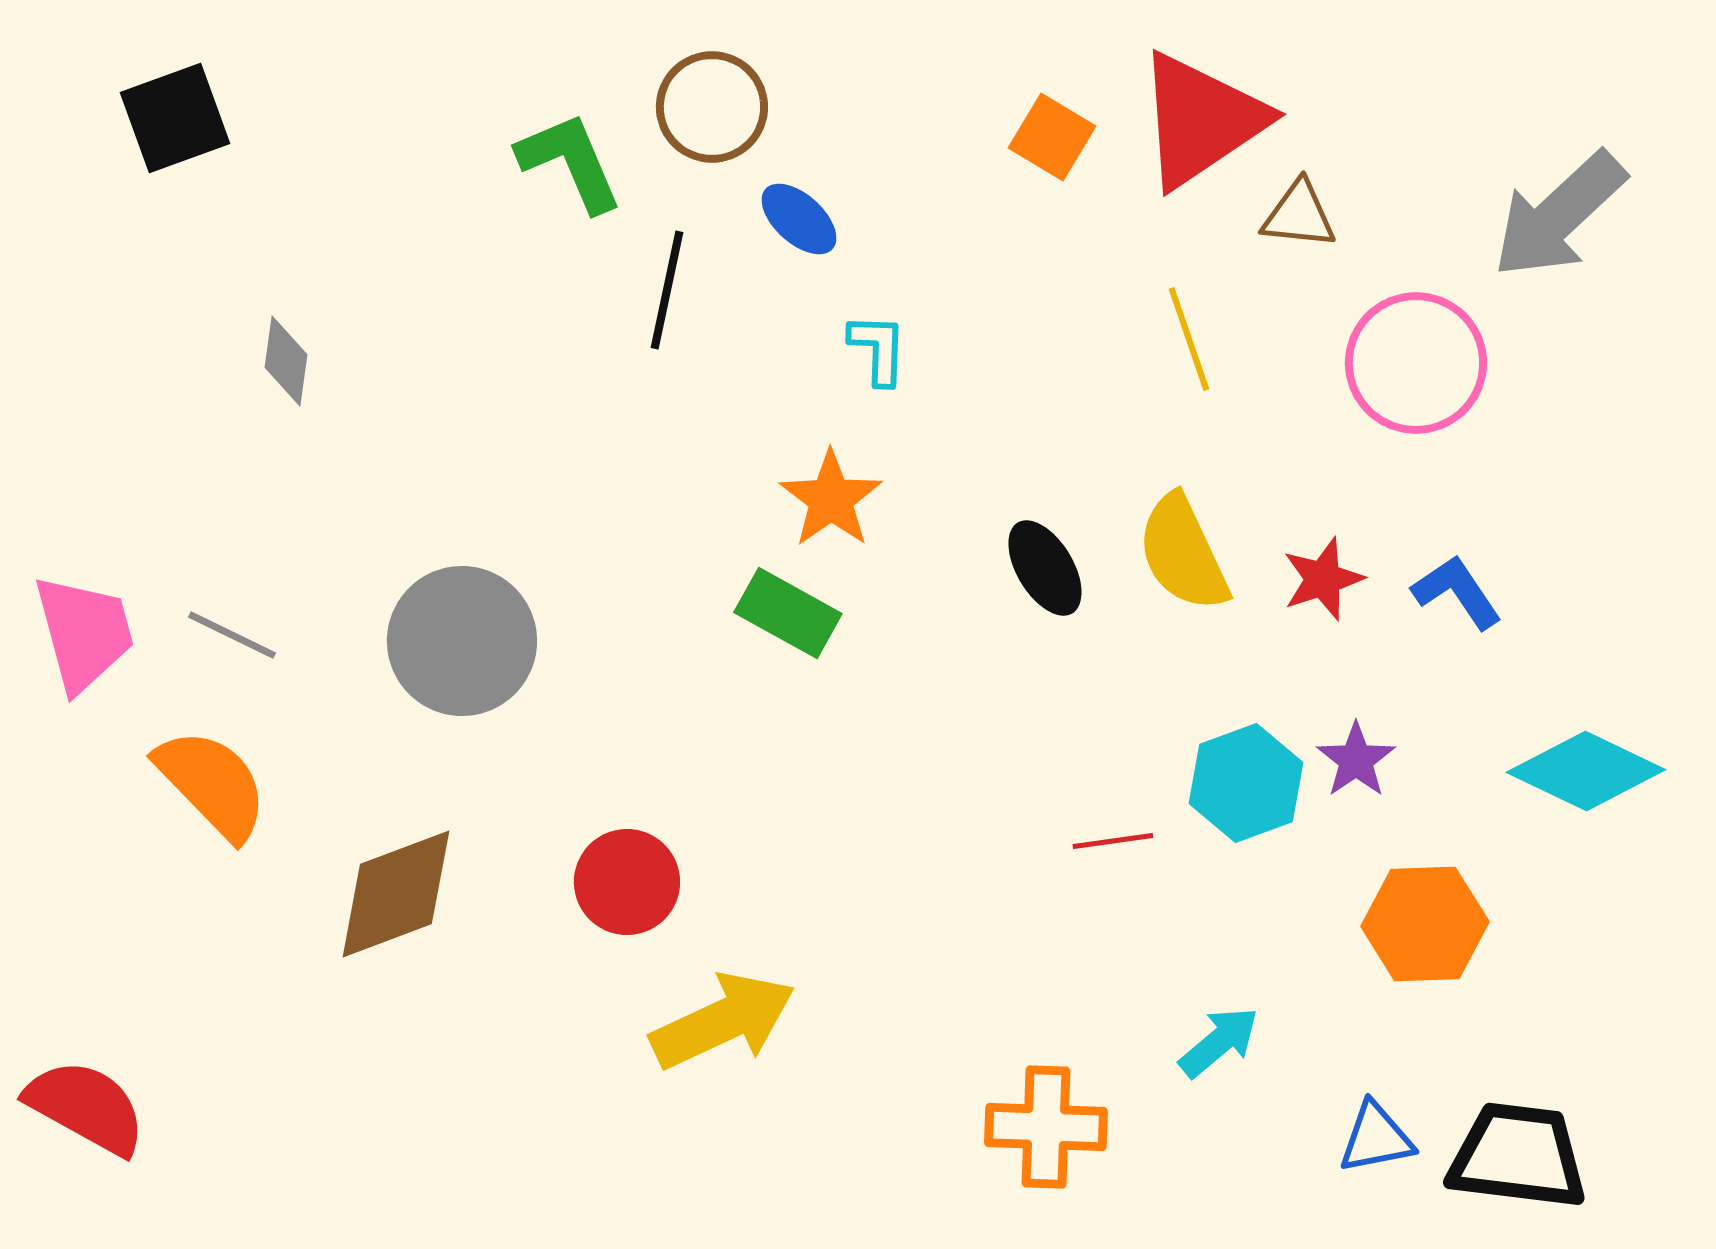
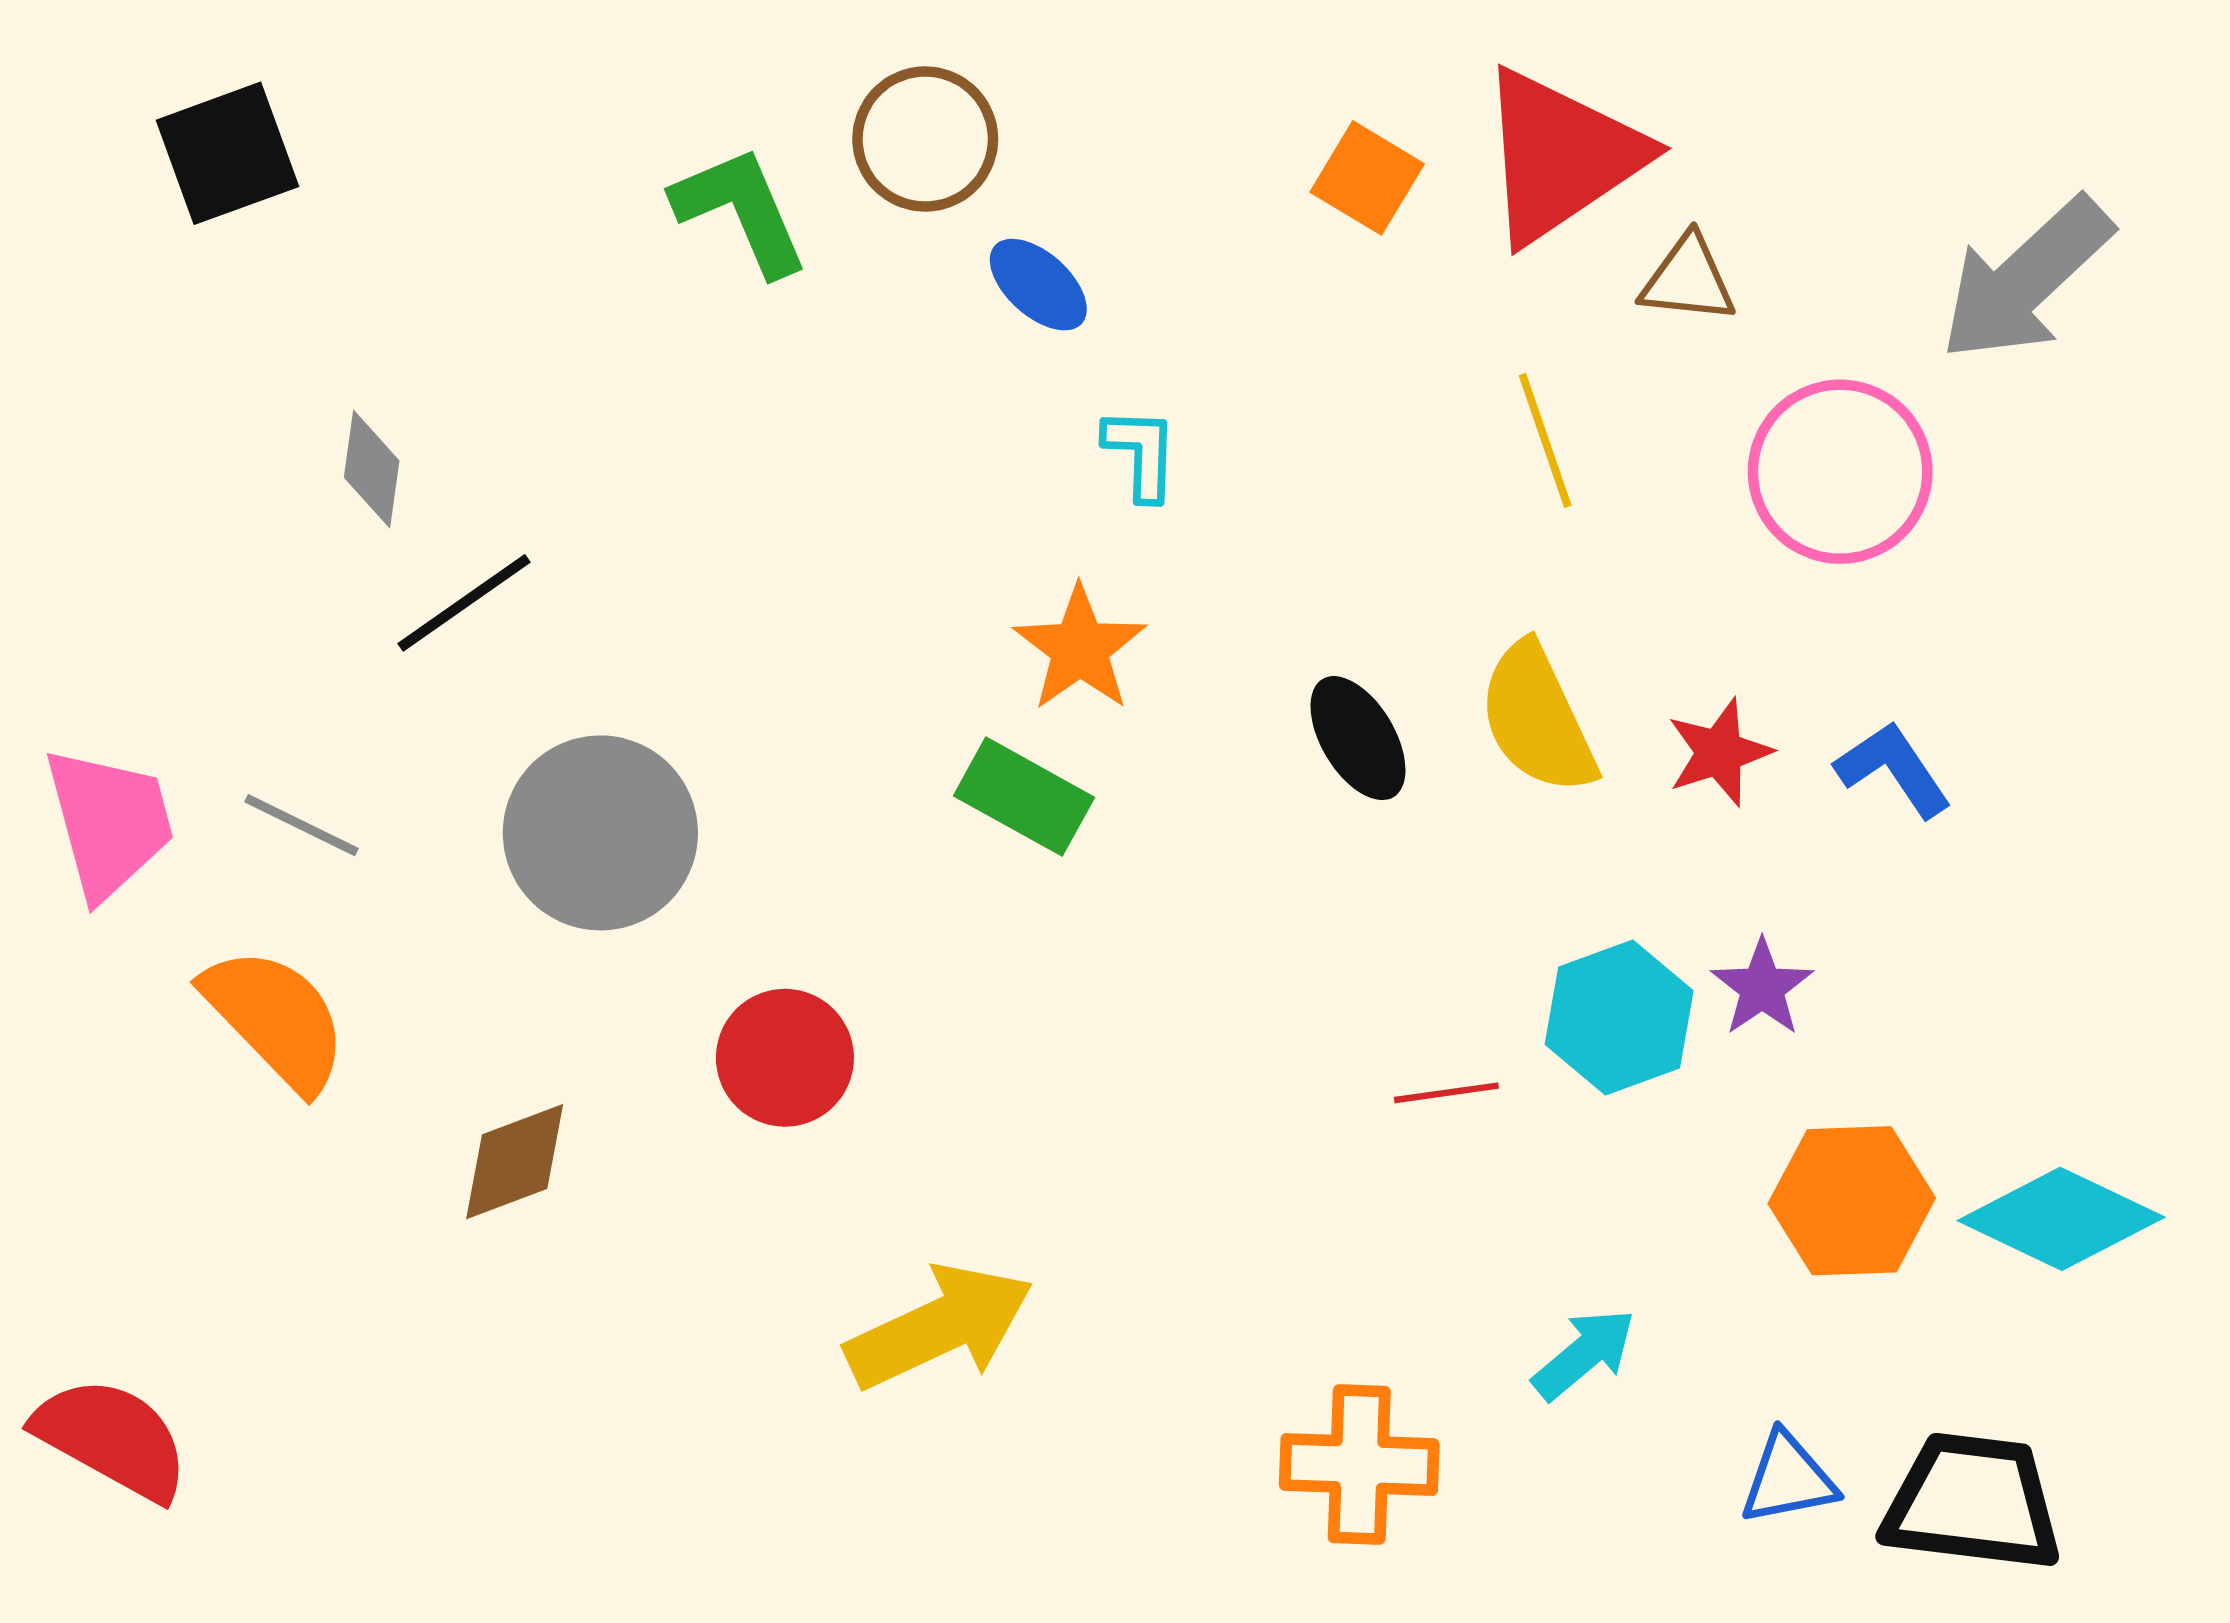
black line: (667, 290) -> (464, 603), moved, turned 43
cyan diamond: (1586, 771) -> (2061, 1219), moved
red circle: (627, 882) -> (785, 1058), moved
brown diamond: (396, 894) -> (515, 1162), size x0.7

